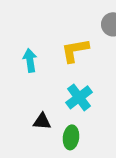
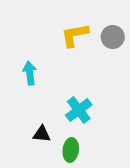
yellow L-shape: (75, 50) -> (75, 35), moved

